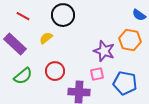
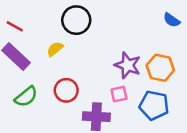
red line: (23, 16) -> (15, 26), moved
orange hexagon: (130, 40) -> (160, 68), moved

